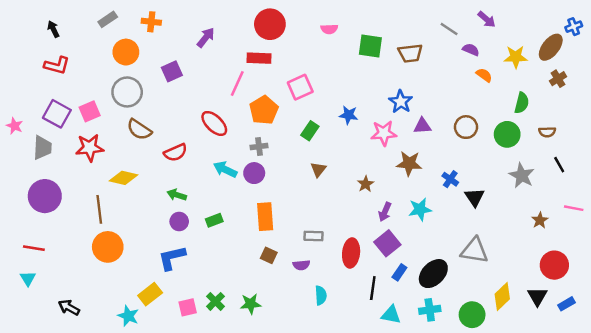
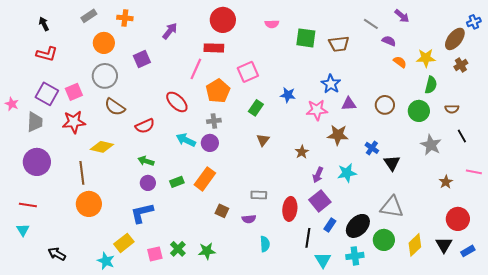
yellow star: (516, 57) -> (426, 58), moved
orange rectangle: (265, 217) -> (205, 179), moved, turned 40
cyan triangle: (391, 315) -> (323, 260), turned 48
green circle: (472, 315) -> (384, 240), moved

